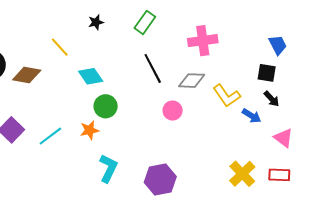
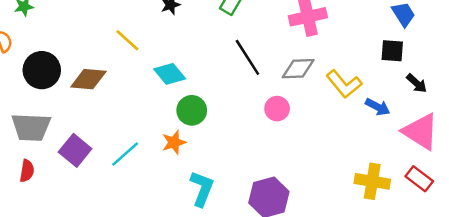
black arrow: (272, 99) -> (417, 83), moved
pink triangle: (283, 138) -> (421, 131), size x1.5
yellow cross: (242, 174) -> (372, 181), turned -32
red rectangle: (279, 175) -> (419, 179), turned 40

